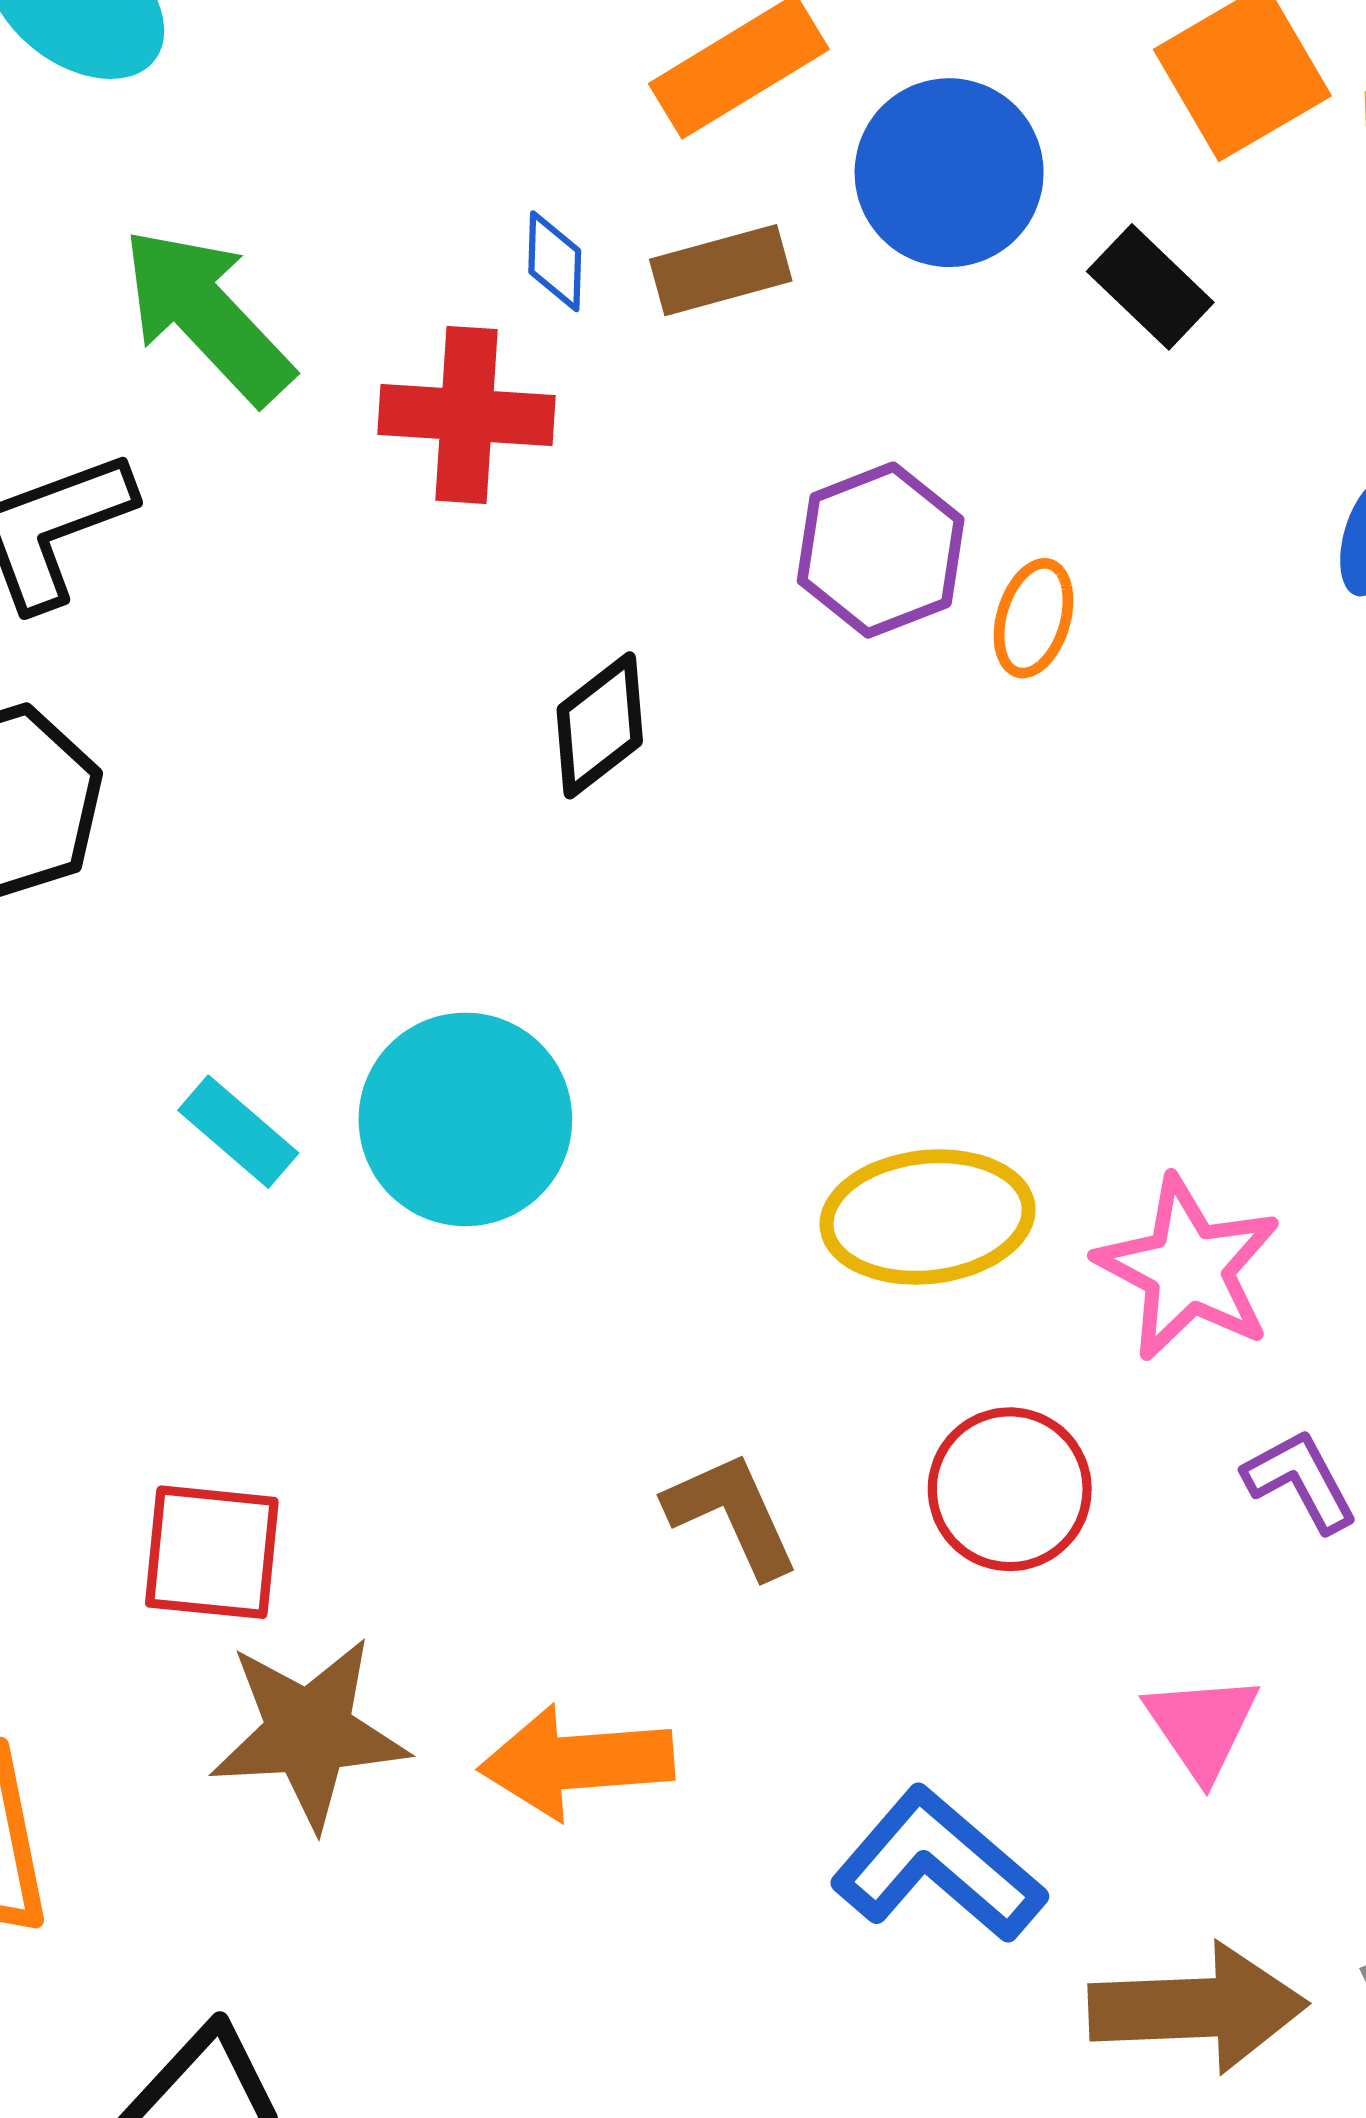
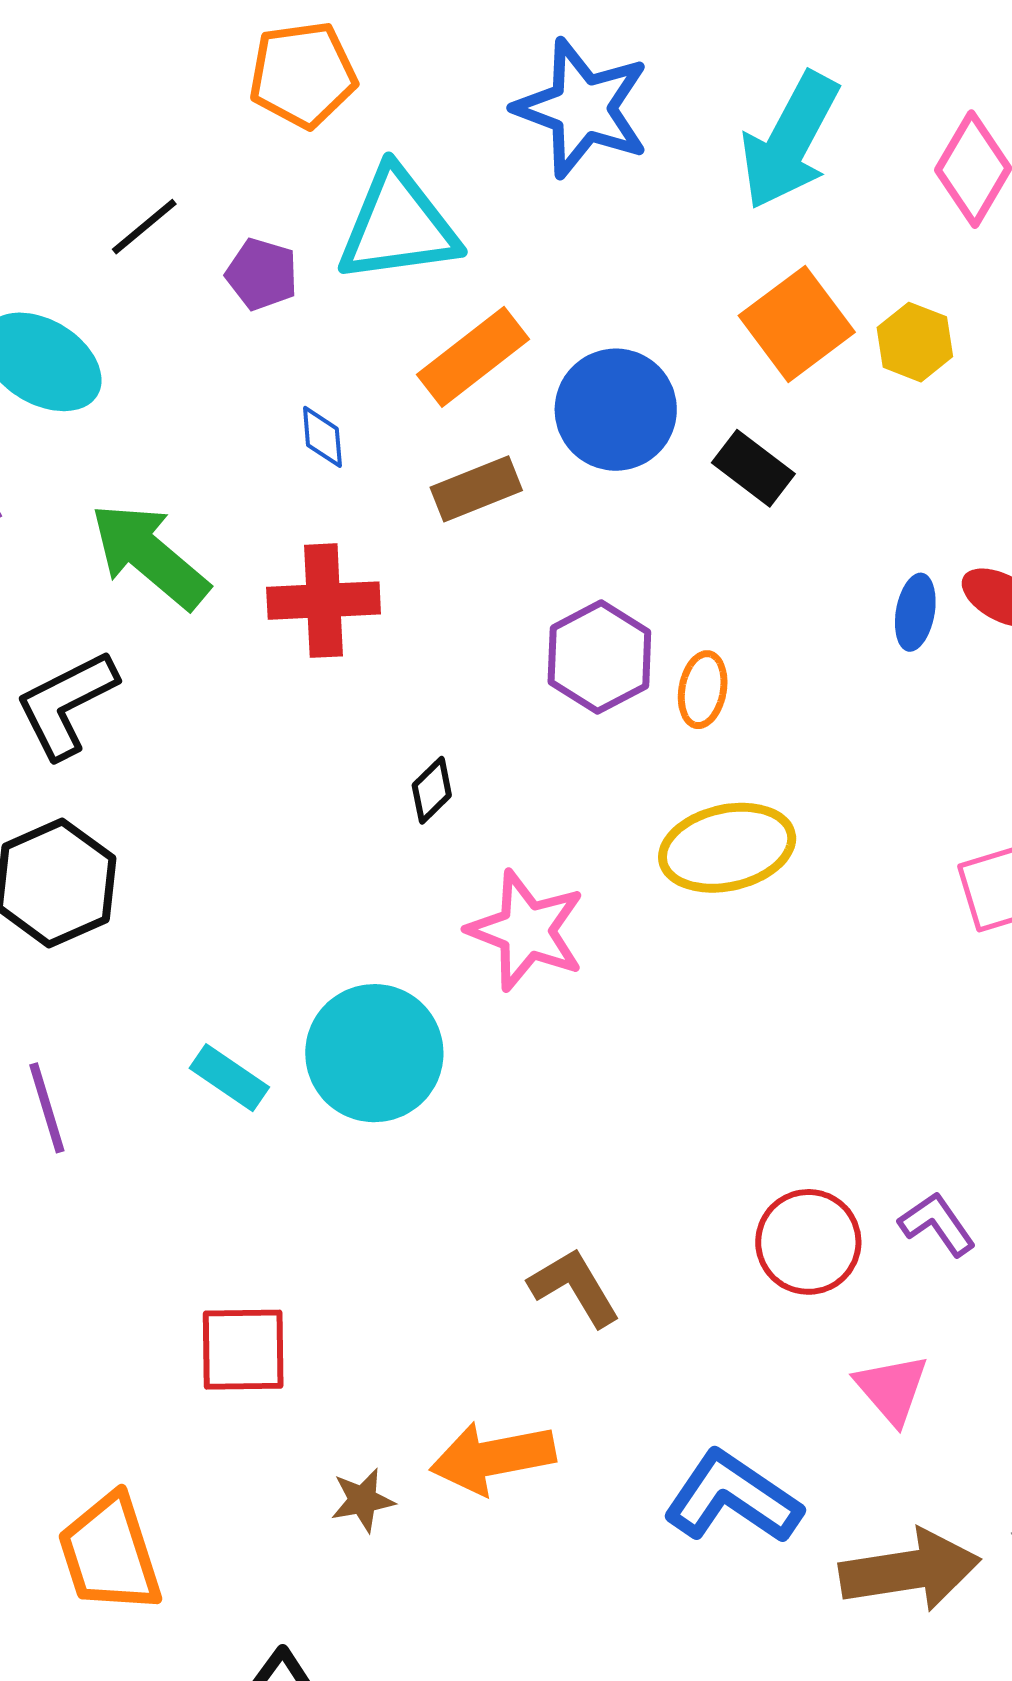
blue diamond: (555, 261) -> (322, 437), moved
black diamond: (600, 725) -> (432, 790), size x0.7
yellow ellipse: (928, 1217) -> (727, 848), moved
pink star: (1188, 1268) -> (526, 930), moved
red circle: (1010, 1489) -> (808, 1242), moved
brown star: (309, 1733) -> (363, 1500), moved, size x0.5

